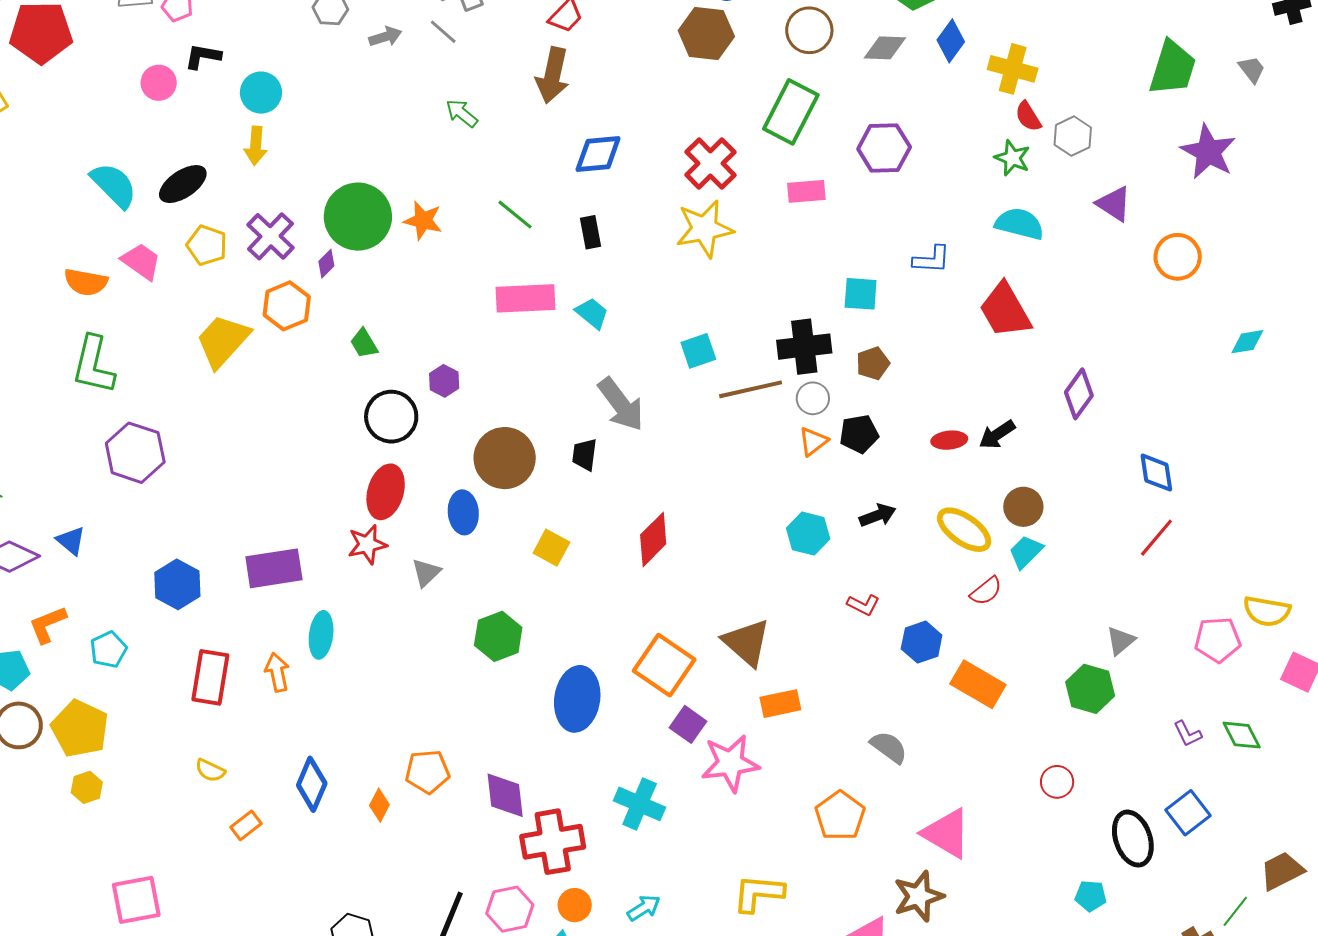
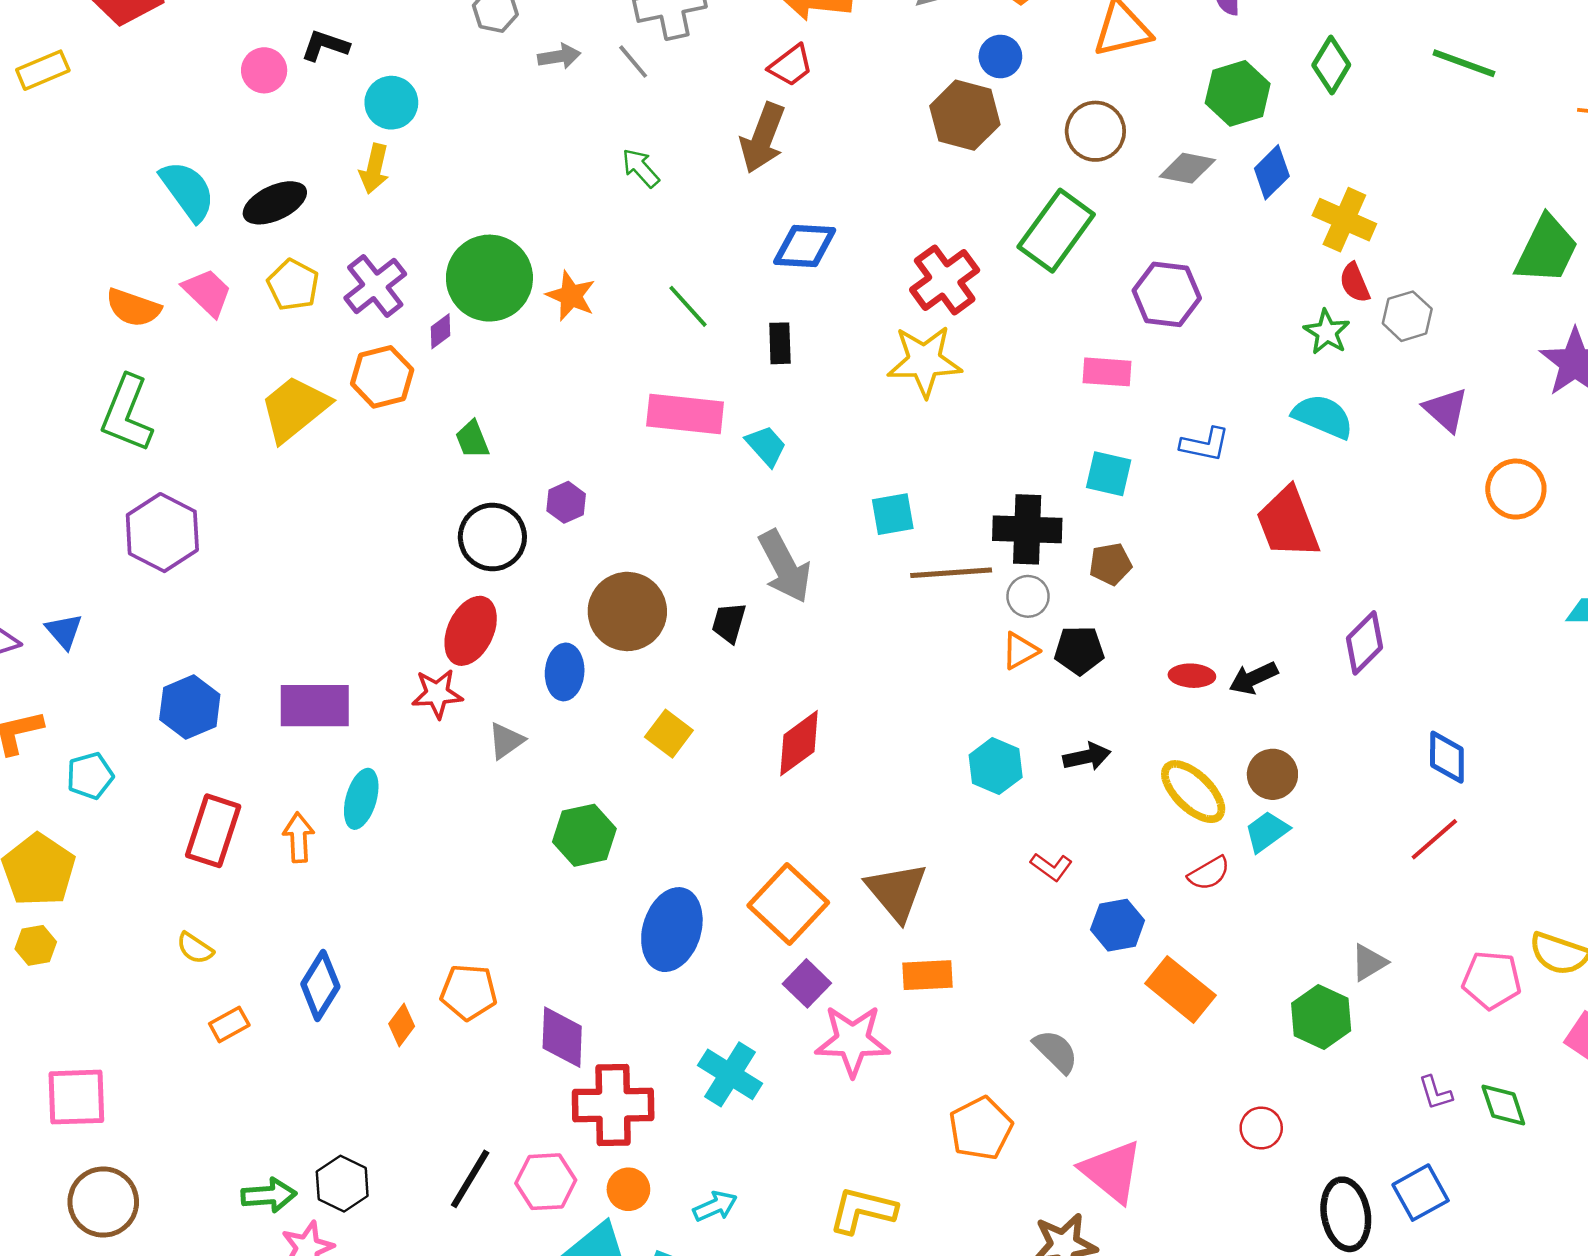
pink rectangle: (806, 191) -> (1107, 372), moved

